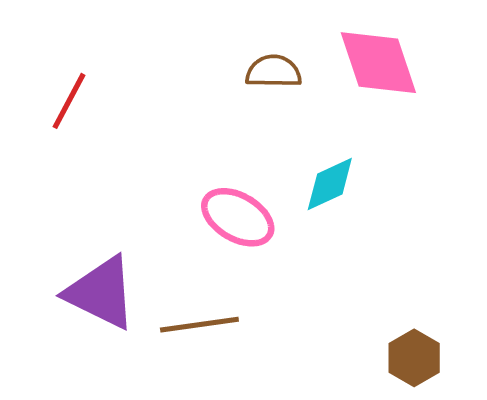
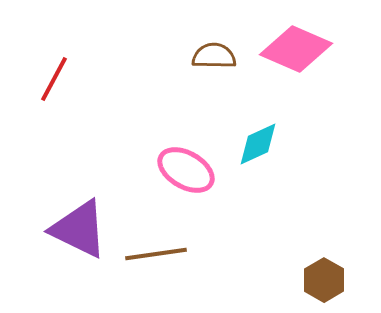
pink diamond: (378, 63) -> (296, 49), turned -48

